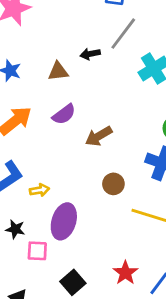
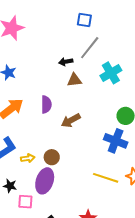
brown triangle: (58, 71) -> (74, 80), moved
purple semicircle: (64, 114) -> (46, 104), turned -54
brown circle: (113, 184) -> (52, 157), moved

